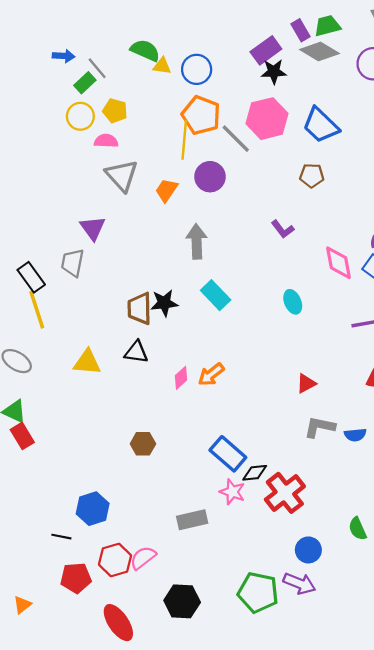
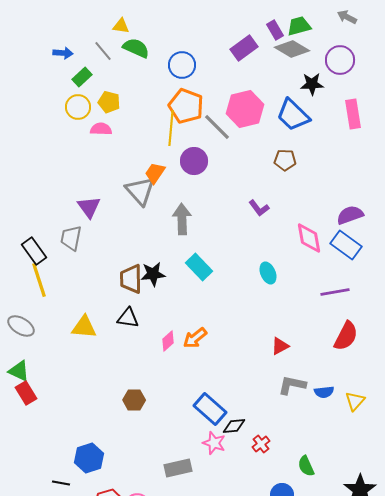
yellow triangle: (162, 66) -> (121, 26), moved
gray line: (97, 68) -> (103, 51), moved
black star: (274, 72) -> (312, 84), moved
gray triangle: (122, 176) -> (140, 191), moved
red cross: (285, 493) -> (261, 444), size x0.5
green semicircle: (358, 529) -> (306, 466), moved

